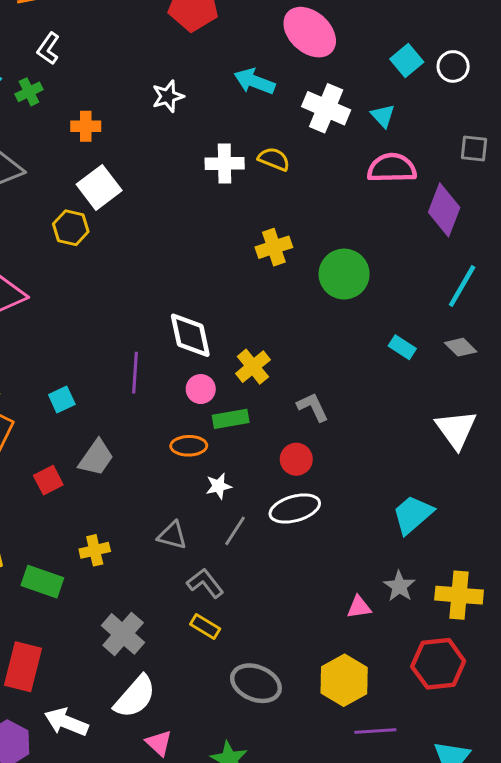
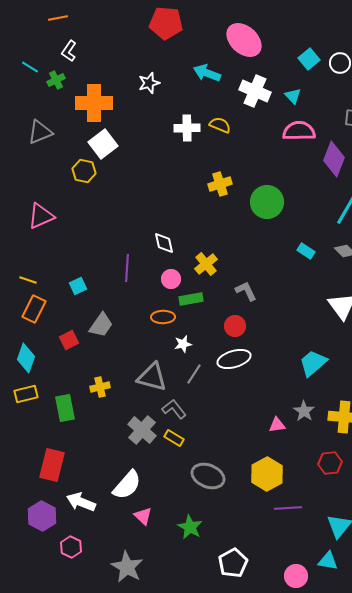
orange cross: (86, 126) -> (94, 103), size x1.8
white diamond: (190, 335) -> (164, 243), size x0.7
gray triangle: (172, 535) -> (152, 377), size x1.5
green rectangle: (42, 582) -> (65, 408), turned 60
gray cross: (123, 634) -> (142, 430), moved
red hexagon: (438, 664) -> (330, 463), size x0.7

